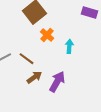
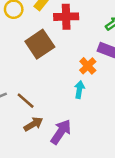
orange cross: (47, 35) -> (88, 66), moved

